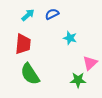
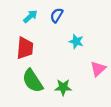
blue semicircle: (52, 14) -> (57, 15), turned -32
green star: (78, 80) -> (63, 87), moved

